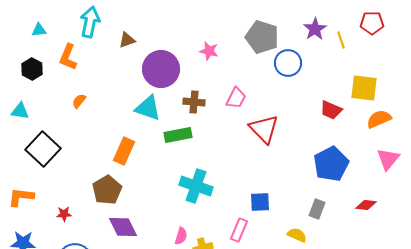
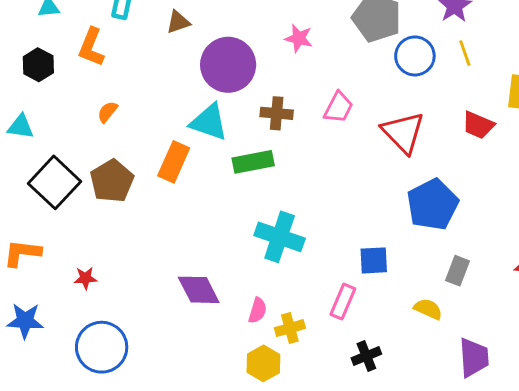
yellow line: (341, 40) -> (465, 53), moved
red triangle: (264, 129) -> (403, 132), moved
orange rectangle: (124, 151) -> (174, 162), moved
blue pentagon: (331, 164) -> (433, 205), moved
brown pentagon: (107, 190) -> (112, 181), moved
purple diamond: (123, 227) -> (199, 290), moved

